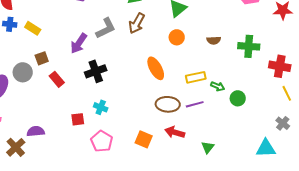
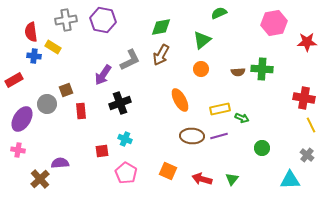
yellow rectangle: (33, 28) -> (53, 47), moved
green cross: (249, 46) -> (262, 69), moved
red rectangle: (57, 79) -> (81, 111), turned 35
green circle: (238, 98) -> (262, 148), moved
red arrow: (175, 132) -> (202, 179), moved

